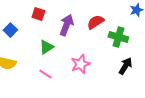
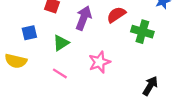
blue square: (10, 30) -> (29, 33), moved, turned 32
black arrow: (125, 66) -> (150, 86), moved

